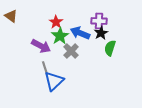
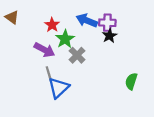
red star: (56, 22) -> (52, 25), moved
blue arrow: (80, 33) -> (87, 21), moved
green semicircle: (110, 48) -> (131, 81), moved

